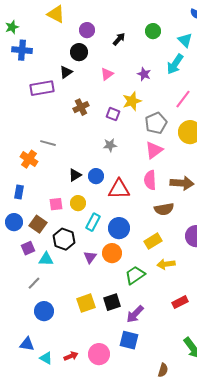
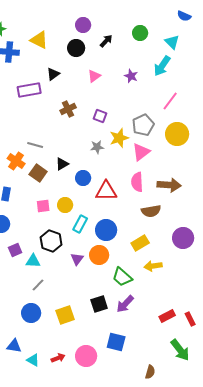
yellow triangle: (56, 14) -> (39, 40), moved
purple circle: (87, 30) -> (83, 25), moved
black circle: (79, 52) -> (76, 48), moved
yellow star: (132, 101) -> (119, 138), moved
black triangle: (75, 175) -> (62, 164), moved
brown square: (38, 224) -> (38, 173), moved
green trapezoid: (135, 275) -> (122, 277), turned -105
gray line: (34, 283) -> (38, 285), moved
red rectangle: (180, 302) -> (167, 316), moved
yellow square: (86, 303) -> (65, 315), moved
purple arrow: (135, 314) -> (125, 304), moved

